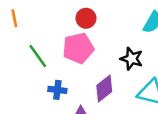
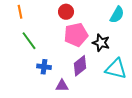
orange line: (14, 18) -> (20, 12), moved
pink pentagon: (78, 48) -> (76, 35), moved

